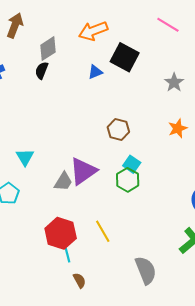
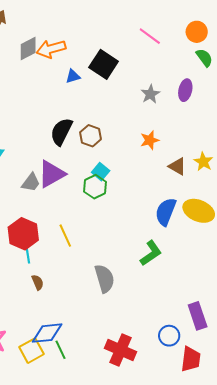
orange arrow: (93, 31) -> (51, 49), moved
black semicircle: (42, 70) -> (61, 132), moved, size x1.6

